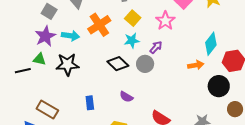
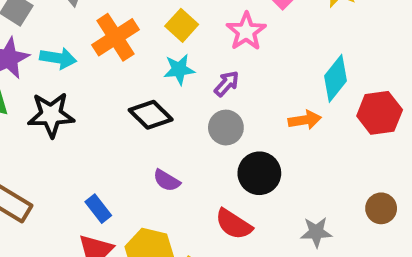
gray circle: (145, 64) -> (226, 128), moved
black circle: (219, 86) -> (259, 173), moved
blue rectangle: (90, 103) -> (98, 209), moved, turned -32

